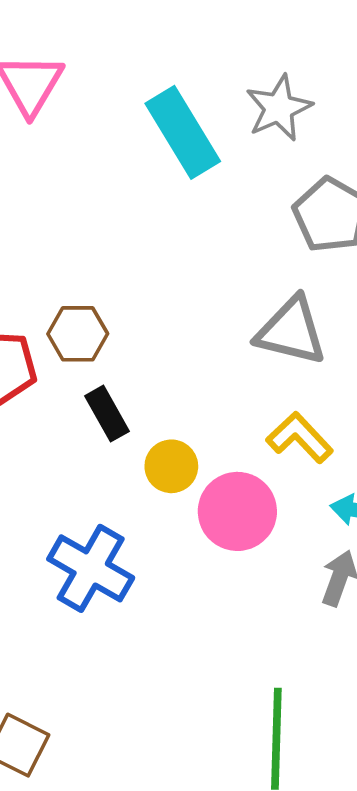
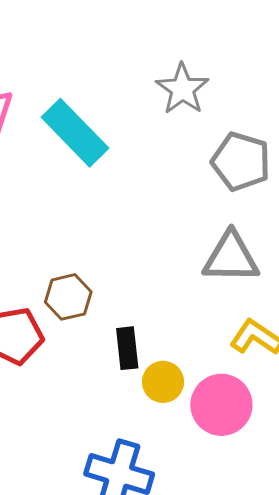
cyan rectangle: (183, 132) -> (75, 133), moved
black rectangle: (107, 414) -> (127, 348), moved, turned 36

